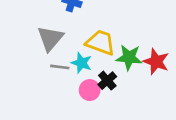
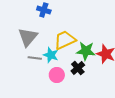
yellow trapezoid: (100, 43) -> (65, 40), turned -45
black cross: (107, 81) -> (78, 68), moved

